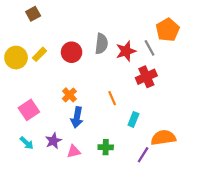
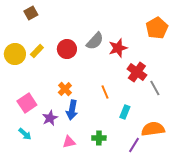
gray semicircle: (101, 44) -> (95, 41), turned 36
gray line: (149, 48) -> (155, 88), moved
red cross: (146, 77) -> (137, 72), turned -30
purple star: (53, 141) -> (50, 118), moved

